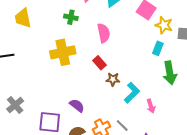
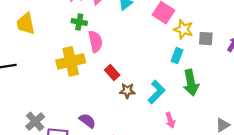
pink semicircle: (104, 33) -> (95, 42), moved
cyan L-shape: (132, 93) -> (157, 92), moved
gray cross: (15, 105) -> (35, 122), moved

